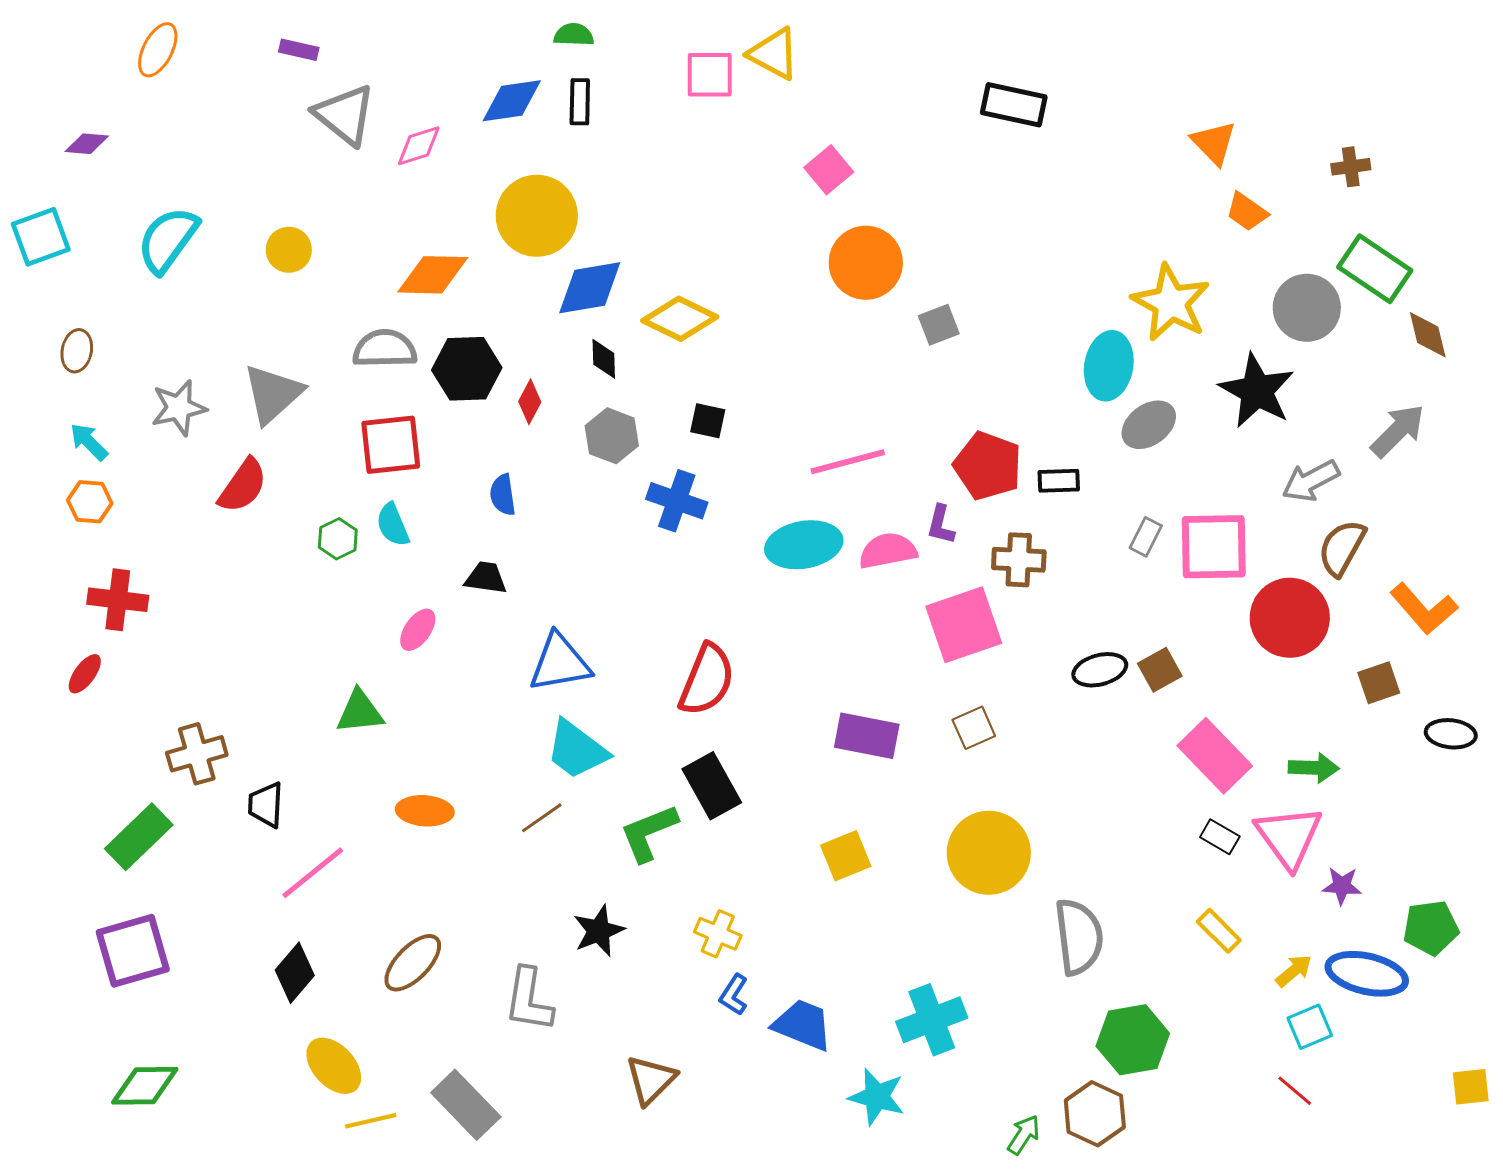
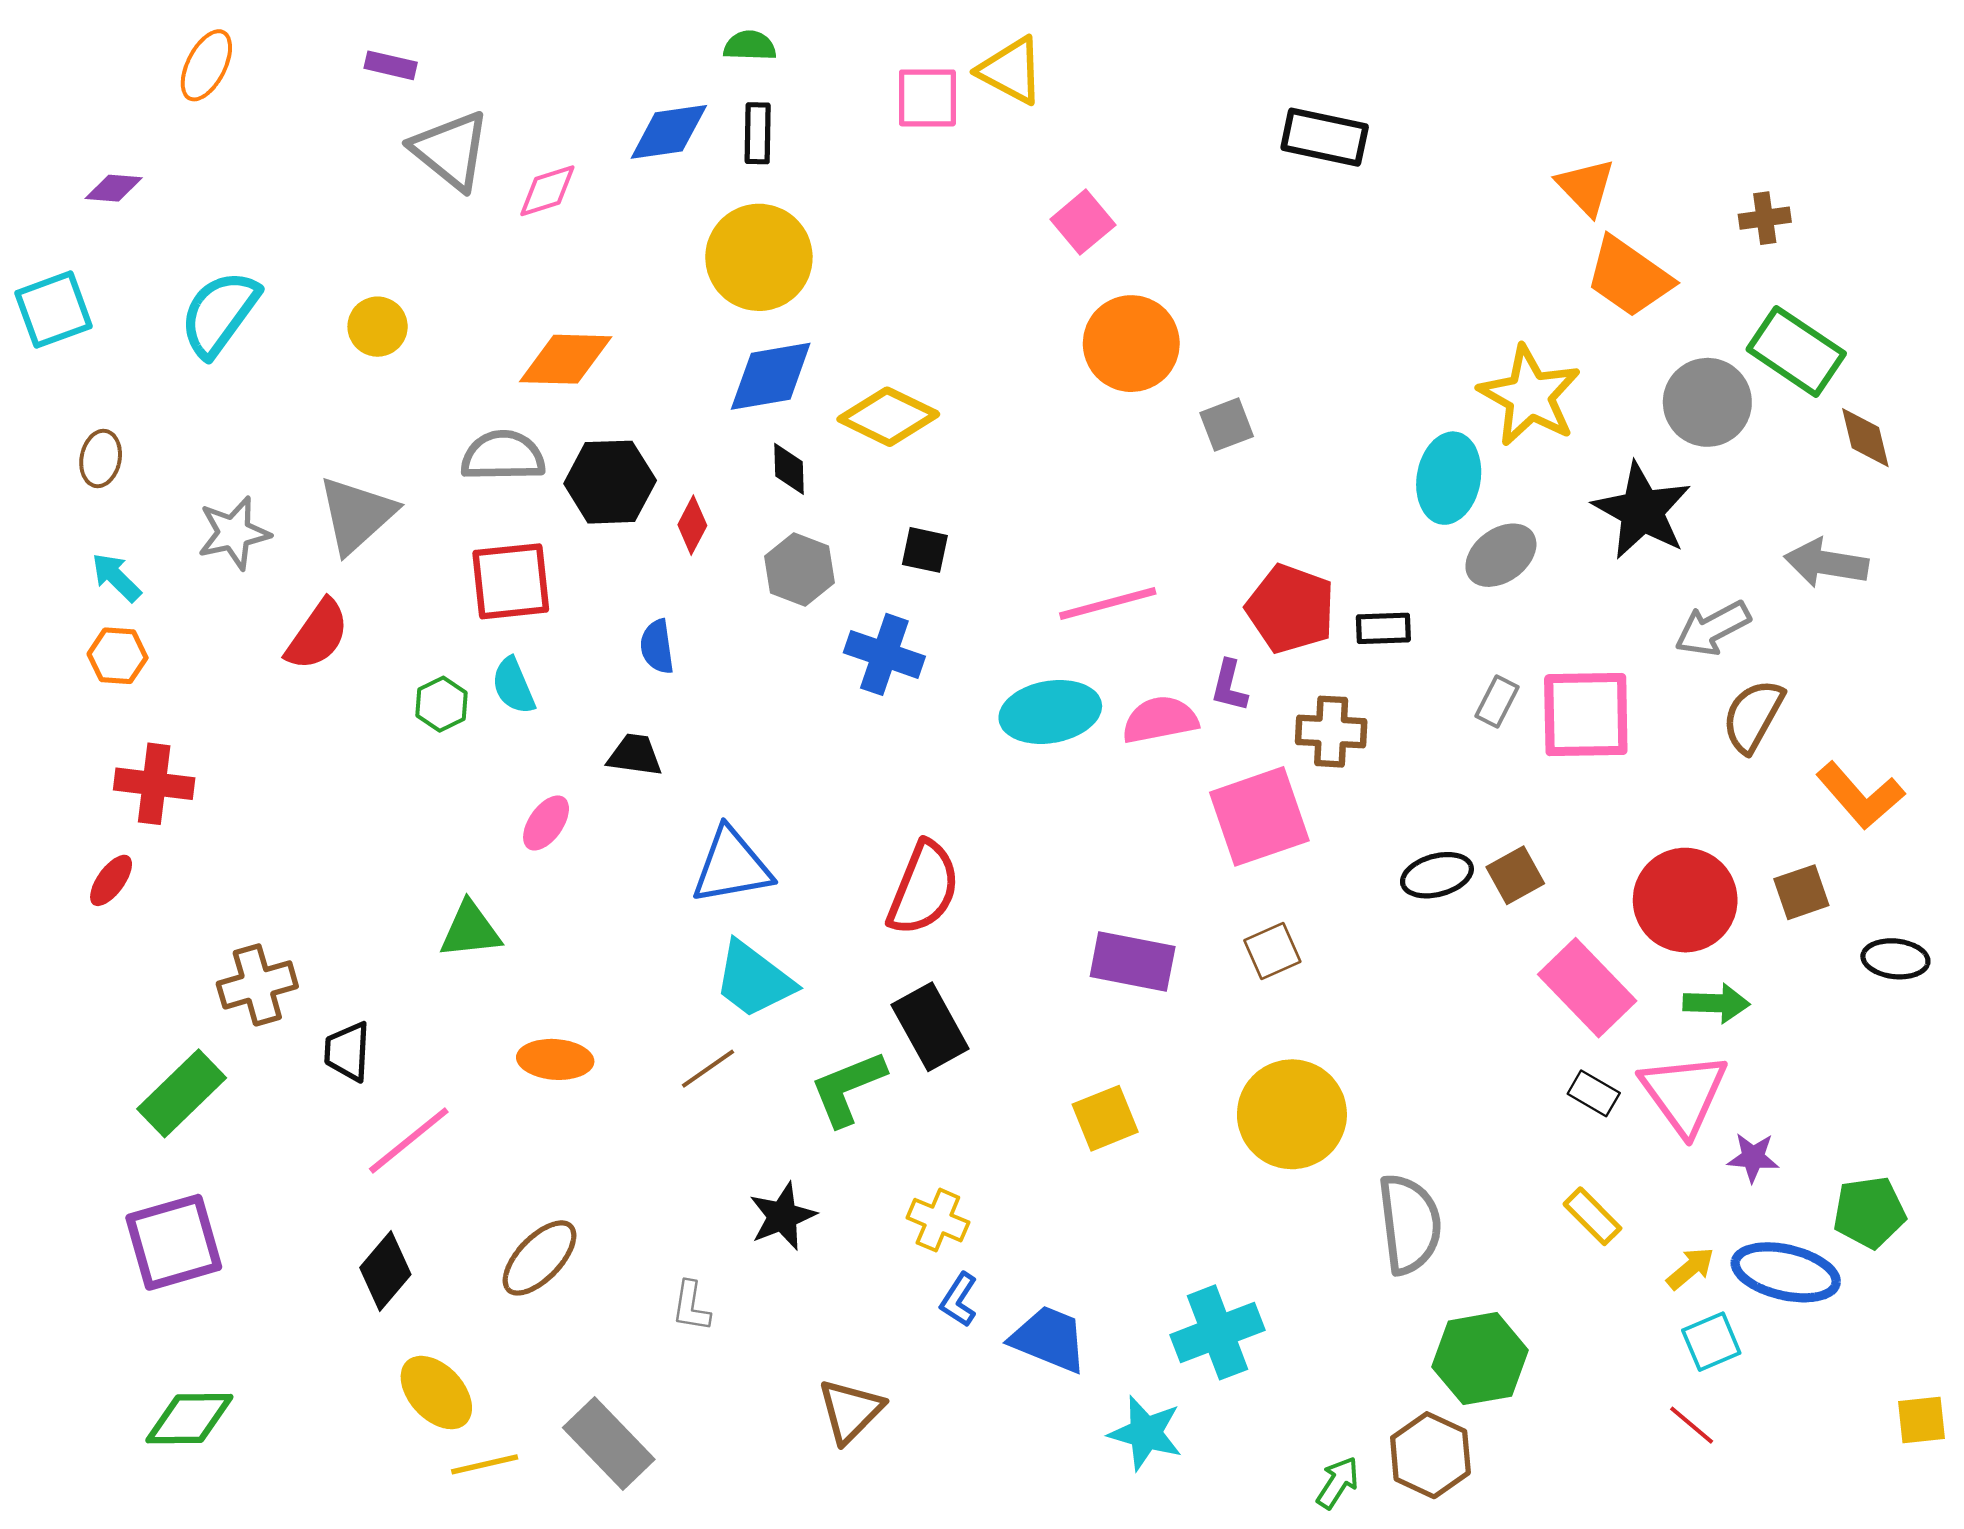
orange trapezoid: (1247, 212) -> (1629, 277), size x1.6
yellow circle: (537, 216) -> (759, 257), moved
gray arrow: (1398, 431) -> (1826, 563), turned -126
red circle: (1290, 618) -> (1685, 900), moved
gray L-shape: (529, 1000) -> (691, 1306), size x0.6

